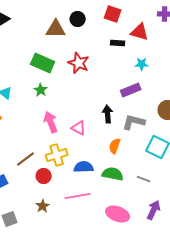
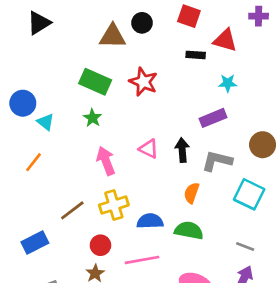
pink triangle: (79, 128) -> (149, 149), moved
red circle: (44, 176) -> (100, 245), moved
gray line: (144, 179) -> (245, 247), moved

